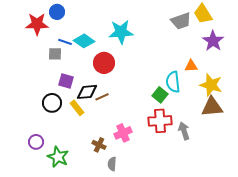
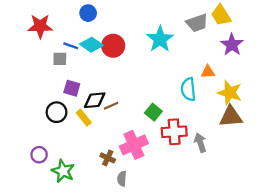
blue circle: (57, 12) -> (88, 13), moved
cyan star: (121, 32) -> (160, 39), moved, turned -30
red circle: (104, 63) -> (113, 46), moved
green square: (160, 95) -> (153, 112), moved
pink cross: (123, 133) -> (134, 145), size x1.4

